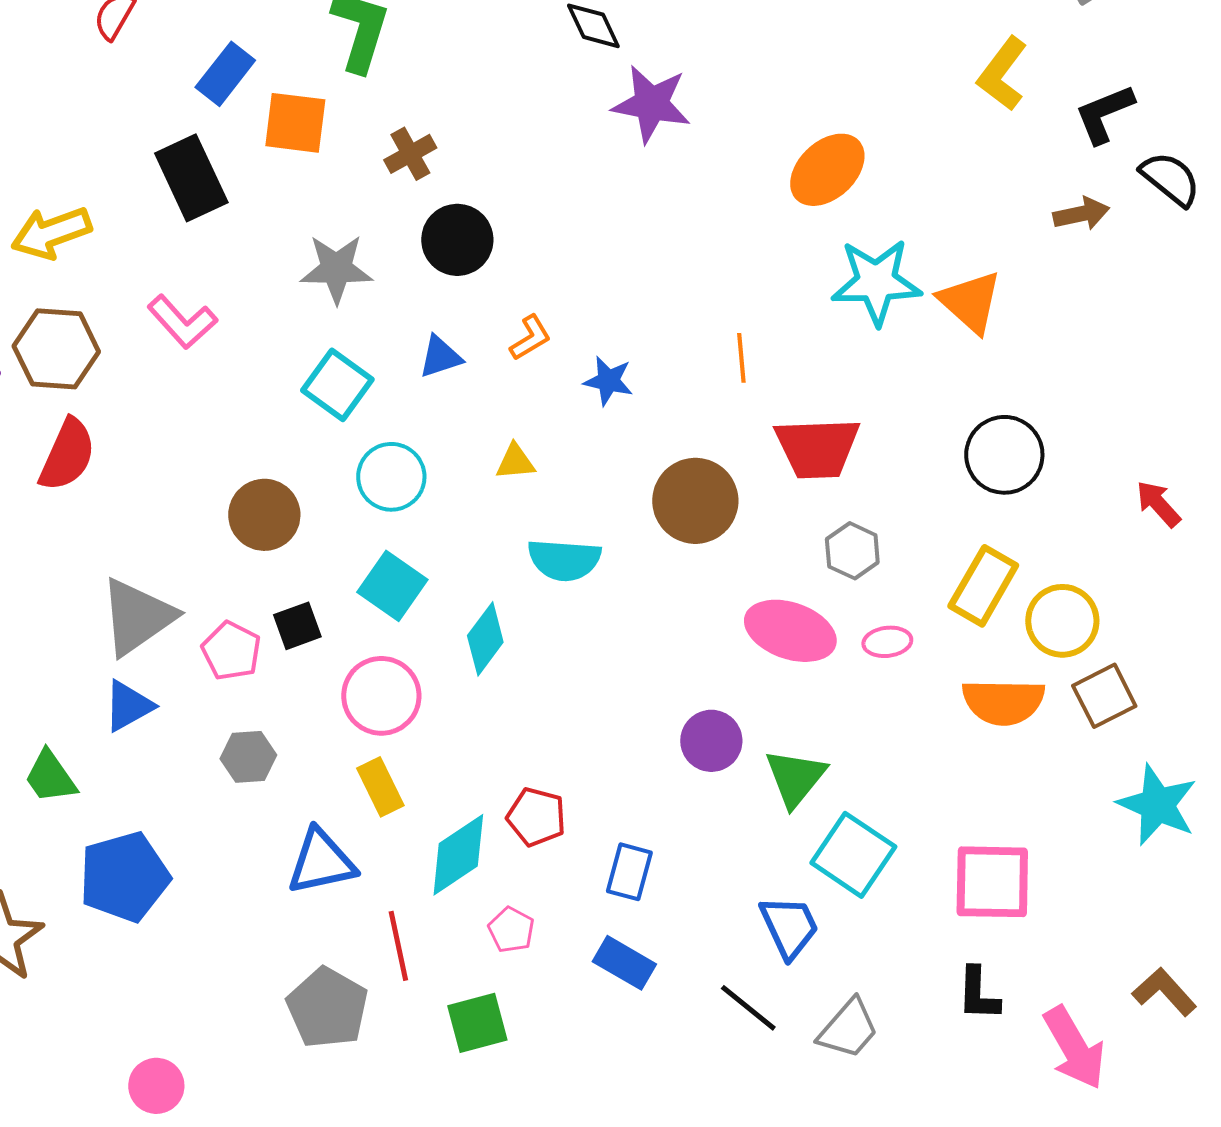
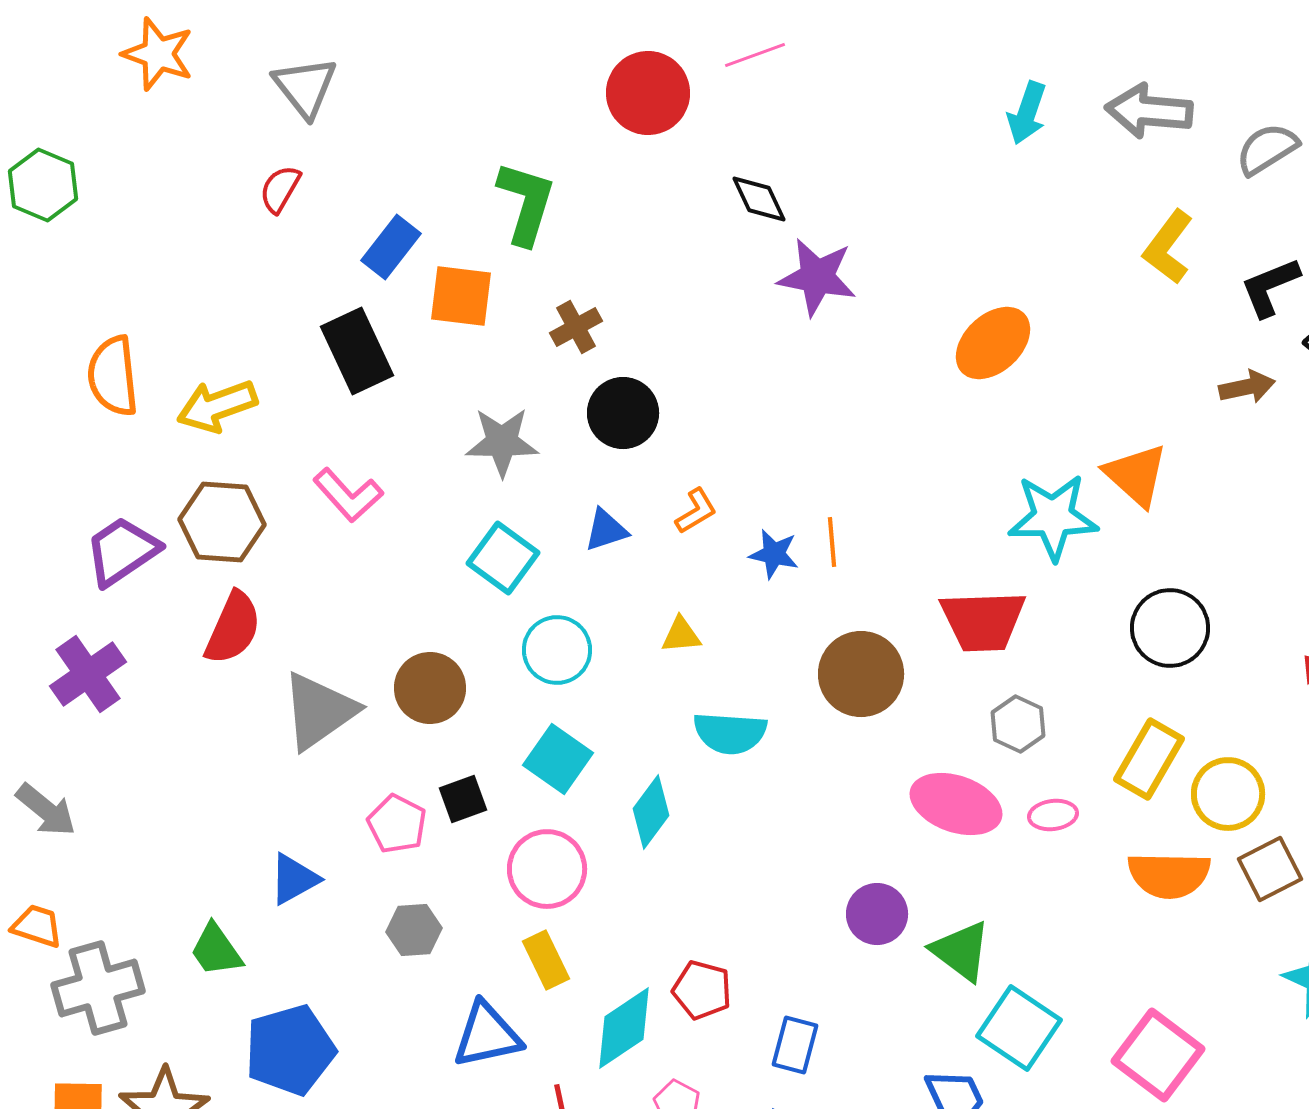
cyan star: (876, 282) -> (1053, 517), moved
orange line: (741, 358) -> (832, 542), moved
gray triangle: (137, 617) -> (319, 711), moved
green triangle: (795, 778) -> (961, 951), turned -32
pink square: (992, 882) -> (1158, 1055), turned 36

